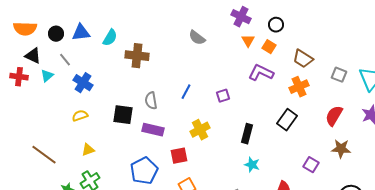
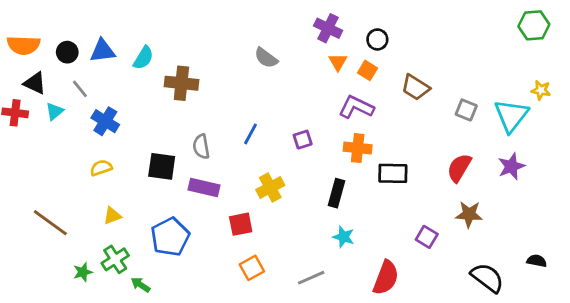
orange cross: (299, 87) -> (358, 148), moved, turned 30
black rectangle: (287, 120) -> (393, 173), turned 55
blue pentagon: (144, 171) -> (170, 237), moved

